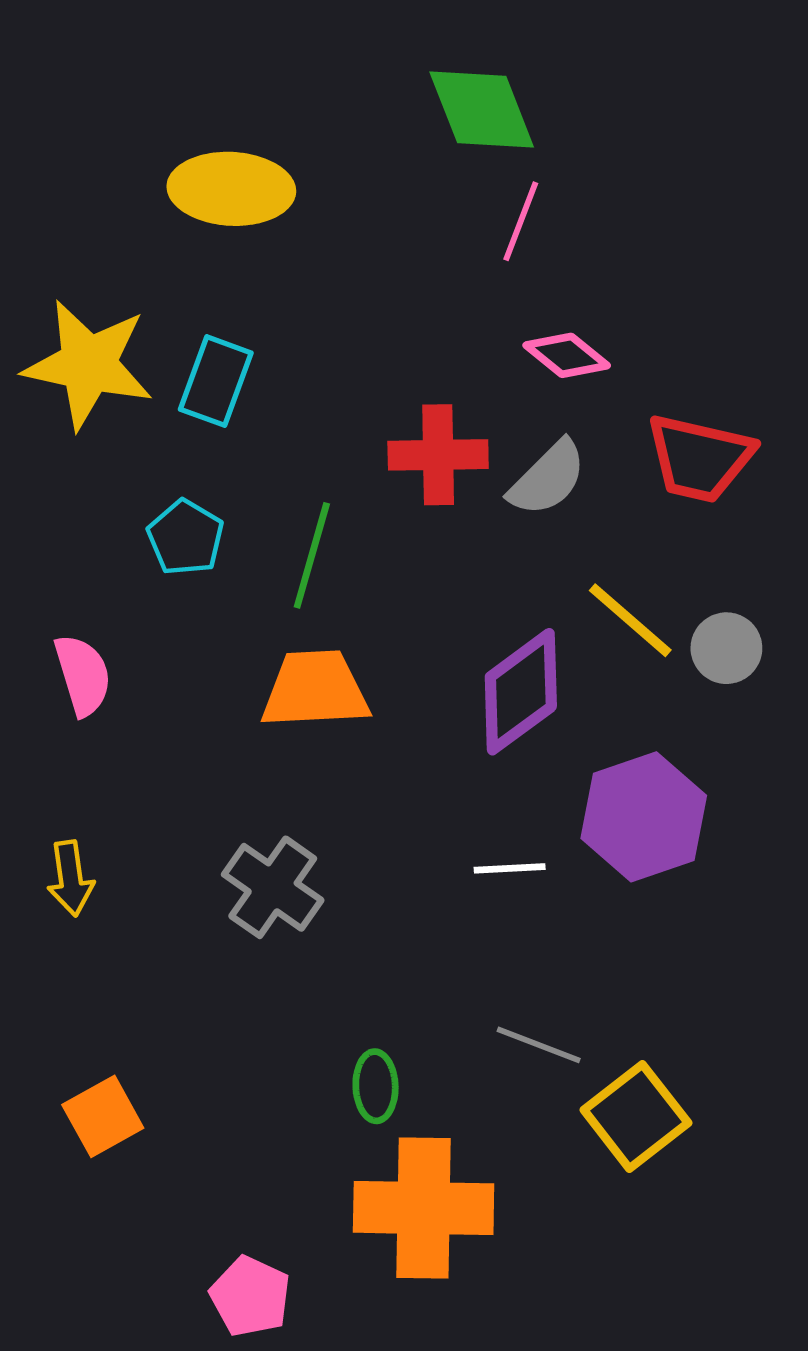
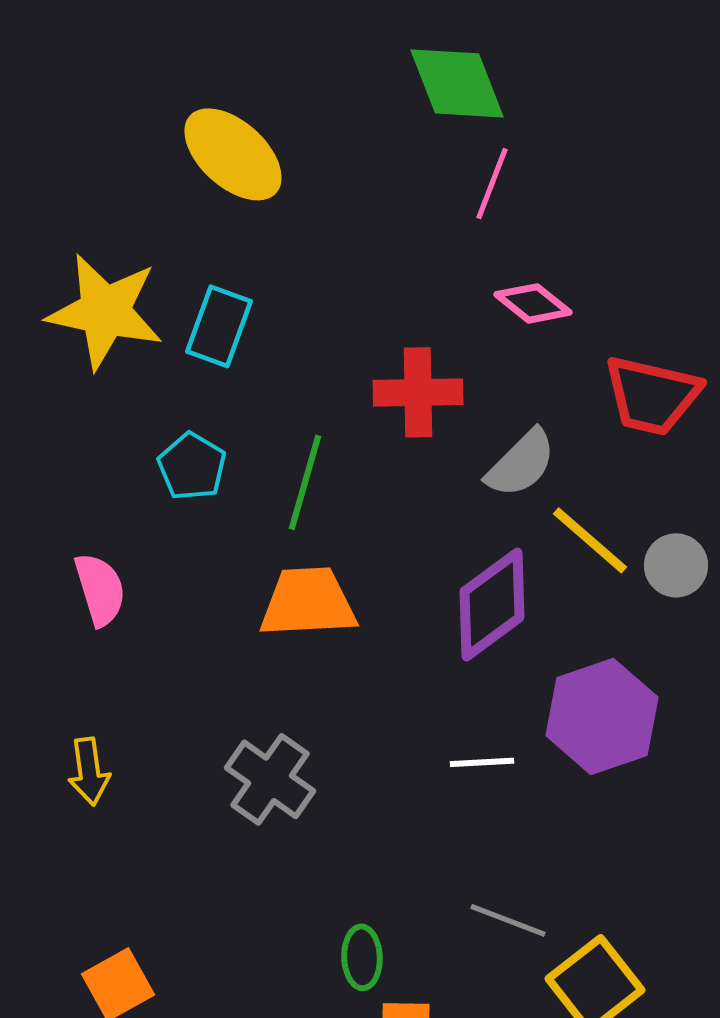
yellow ellipse: (231, 189) -> (233, 154), turned 39
gray semicircle: (548, 478) -> (521, 463), moved

